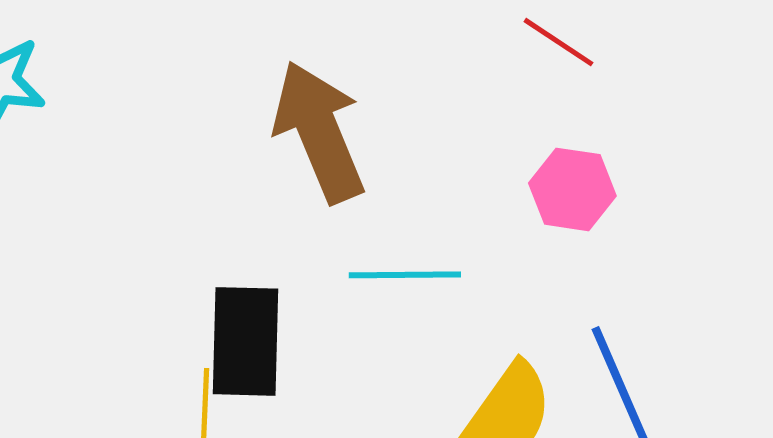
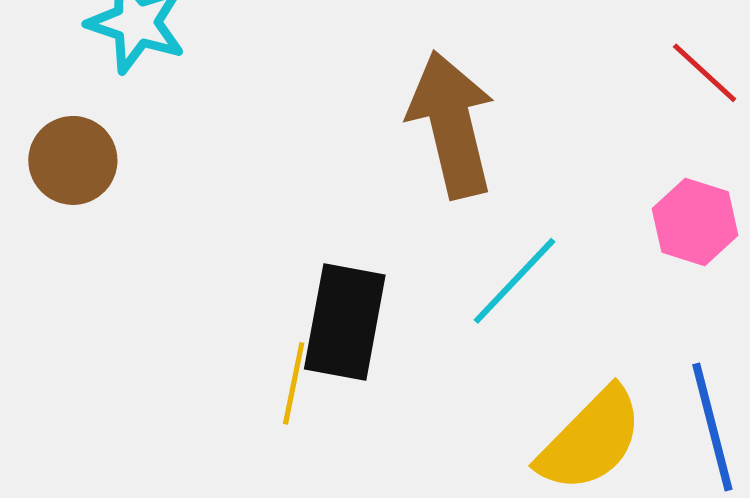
cyan line: (405, 275) -> (515, 281), turned -55

